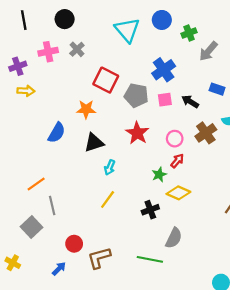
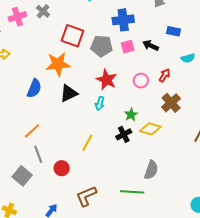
blue cross: (164, 70) -> (123, 20), turned 35
orange star: (86, 109) -> (58, 64), size x1.4
brown cross: (206, 133) -> (171, 103), moved
red arrow: (177, 161) -> (164, 75), moved
cyan arrow: (110, 167) -> (100, 103), moved
orange line: (36, 184) -> (32, 131), moved
black cross: (150, 210) -> (124, 134), moved
red circle: (74, 244) -> (62, 168), moved

